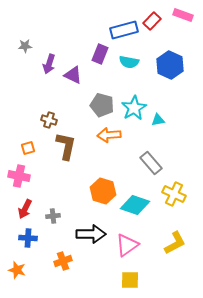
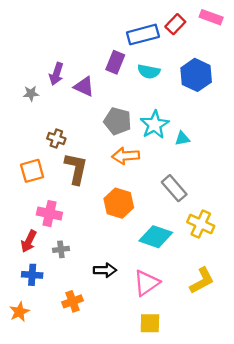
gray star: (25, 46) -> (31, 93), moved
orange square: (28, 148) -> (32, 171), size x1.5
pink cross: (19, 176) -> (49, 214), moved
orange hexagon: (103, 191) -> (119, 203), moved
black arrow: (91, 234) -> (105, 270), size x0.7
orange star: (17, 270) -> (19, 312), turned 30

